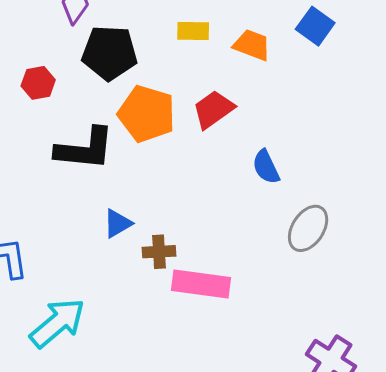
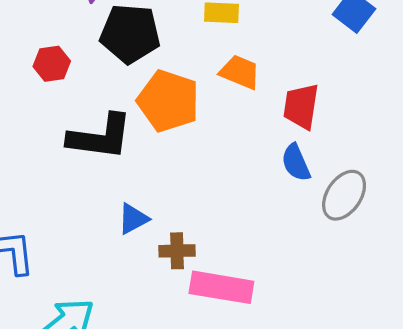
orange trapezoid: (252, 45) -> (240, 72), moved
red trapezoid: (213, 109) -> (301, 106), moved, turned -48
gray ellipse: (308, 228) -> (344, 195), moved

